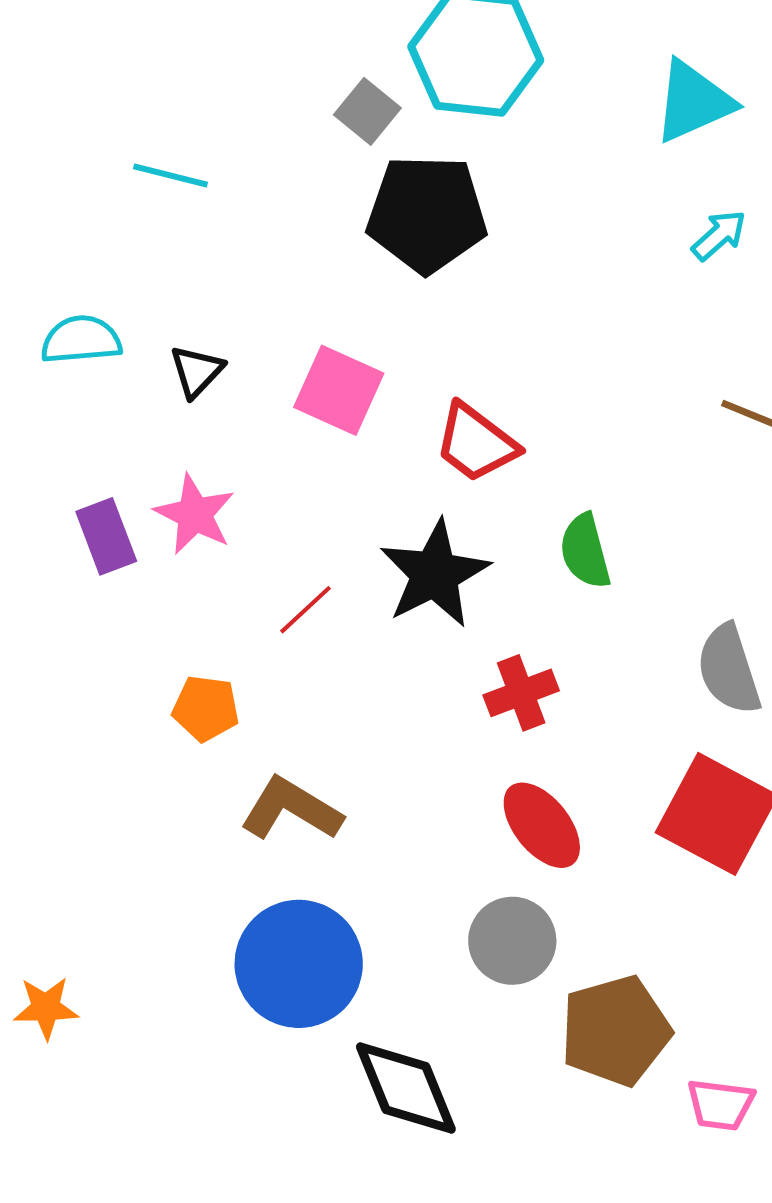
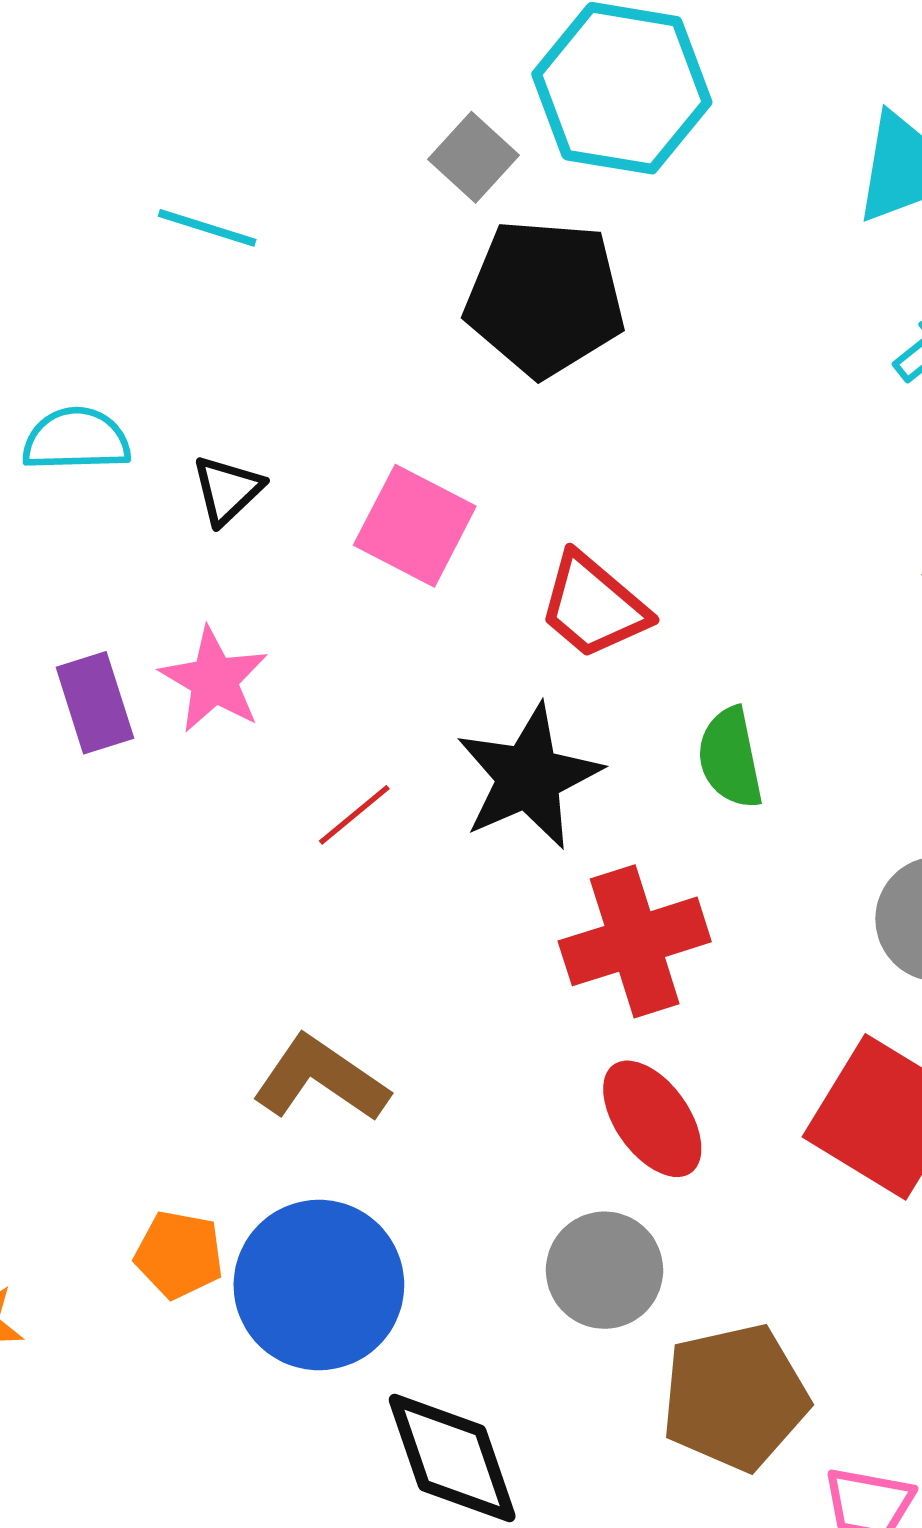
red cross: (521, 693) -> (635, 941), size x1.5
orange pentagon: (206, 708) -> (179, 1255), moved

